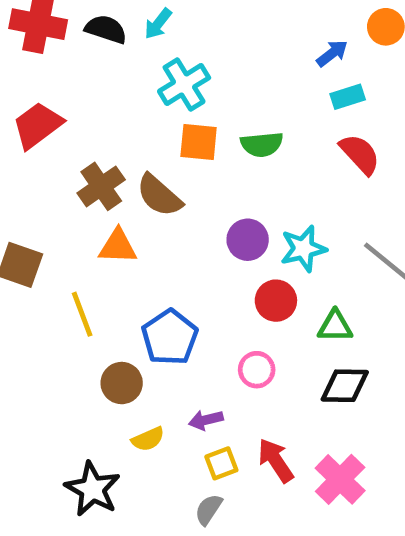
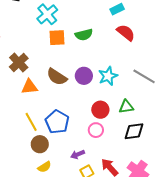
brown semicircle: (159, 195) -> (57, 77), moved
red circle: (276, 301) -> (100, 110), moved
yellow line: (82, 314) -> (31, 122), moved
yellow semicircle: (148, 439) -> (44, 167), moved

